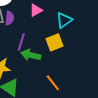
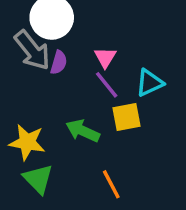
pink triangle: (36, 10) -> (105, 57), turned -40
purple line: (21, 42) -> (107, 85), moved, turned -66

